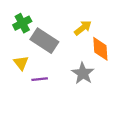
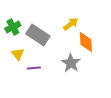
green cross: (22, 23) -> (13, 27), moved

